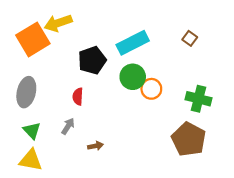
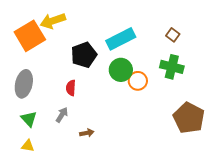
green cross: (199, 99) -> (172, 67), moved
brown pentagon: (189, 139) -> (189, 118), moved
yellow triangle: (31, 160) -> (28, 146), size x0.6

